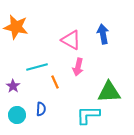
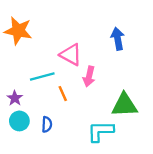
pink triangle: (71, 40) -> (71, 55), moved
cyan circle: (17, 115) -> (19, 121), moved

